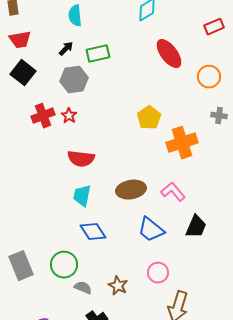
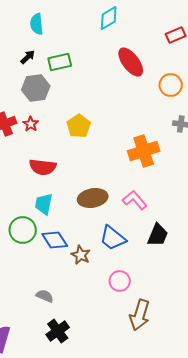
yellow pentagon: (149, 118) -> (79, 126), moved
green circle: (64, 265) -> (23, 230), moved
brown star: (118, 286) -> (81, 255), moved

